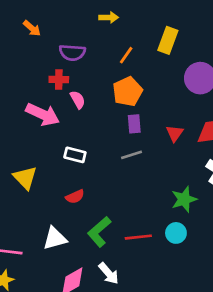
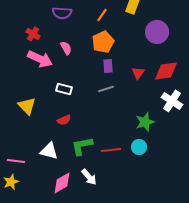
red cross: (59, 79) -> (33, 34), moved, turned 32
green L-shape: (99, 232) -> (82, 146), turned 30
white triangle: (55, 238) -> (49, 151), turned 30

